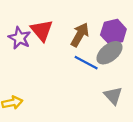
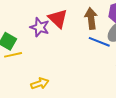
brown arrow: (80, 35) -> (91, 18), turned -30

